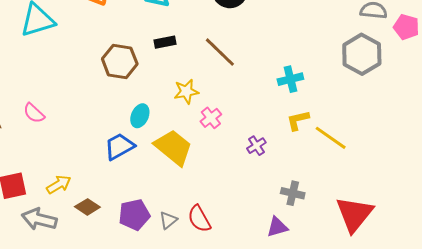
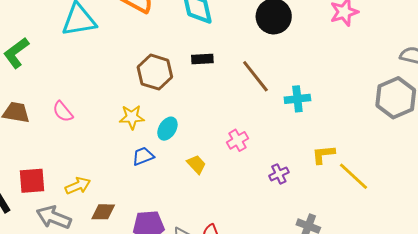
cyan cross: (290, 79) -> (297, 99), moved
yellow star: (186, 91) -> (132, 117), moved
blue trapezoid: (119, 146) -> (143, 156), size x0.7
yellow trapezoid: (173, 147) -> (196, 164), size x0.5
brown diamond: (87, 207) -> (103, 212), turned -40

